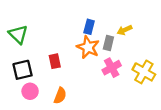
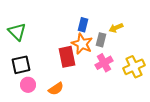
red rectangle: (55, 61) -> (67, 57), moved, size x1.5
yellow cross: (144, 72) -> (134, 67), turned 35
orange semicircle: (60, 96) -> (56, 89), turned 35

